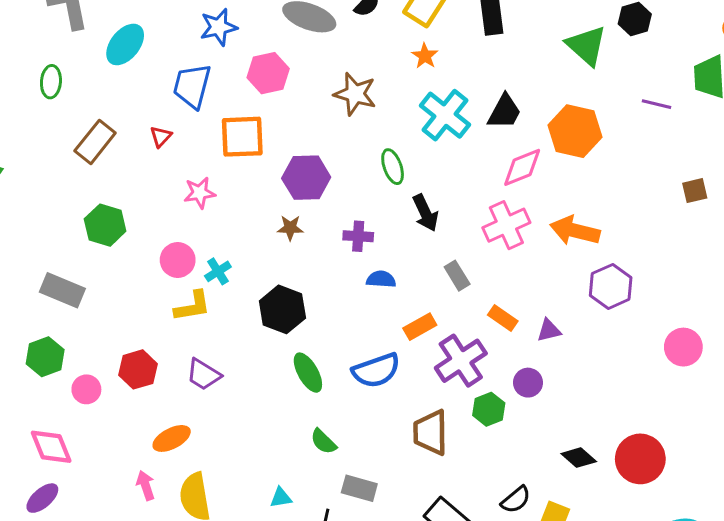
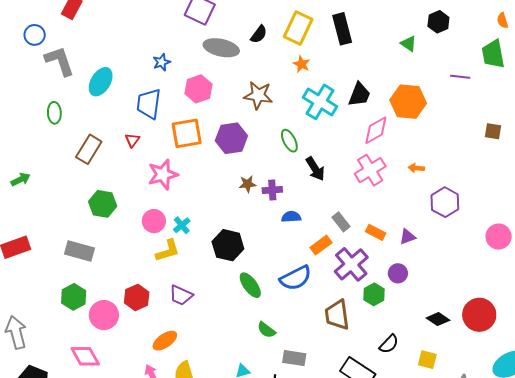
blue star: (219, 27) -> (162, 62), size x0.7
green triangle: (586, 46) -> (409, 44), size x0.6
purple hexagon: (306, 178) -> (231, 138), moved
brown square: (695, 191) -> (493, 131), turned 30
pink star: (200, 193) -> (163, 174), size x1.4
brown star: (290, 228) -> (248, 184), moved
orange arrow: (575, 231) -> (416, 168), size x0.5
gray rectangle: (457, 276) -> (341, 222), moved
pink circle: (86, 389) -> (104, 315), size x1.5
black semicircle: (516, 500) -> (389, 344), moved

